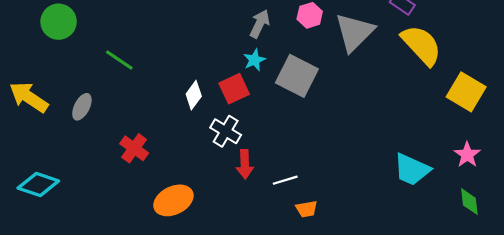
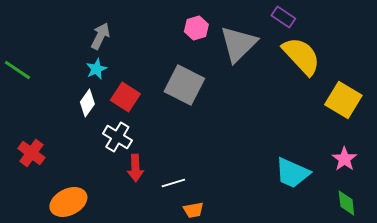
gray arrow: (260, 24) -> (100, 36), moved
cyan star: (254, 60) -> (96, 69), moved
red square: (234, 89) -> (125, 97), turned -32

